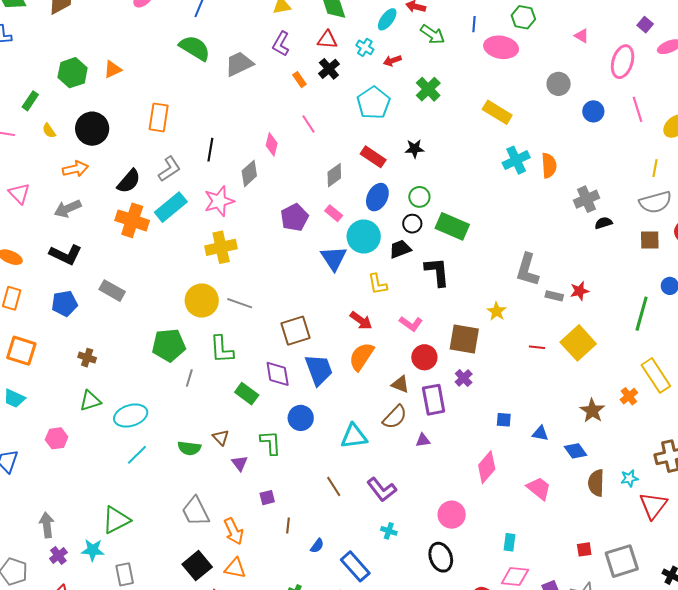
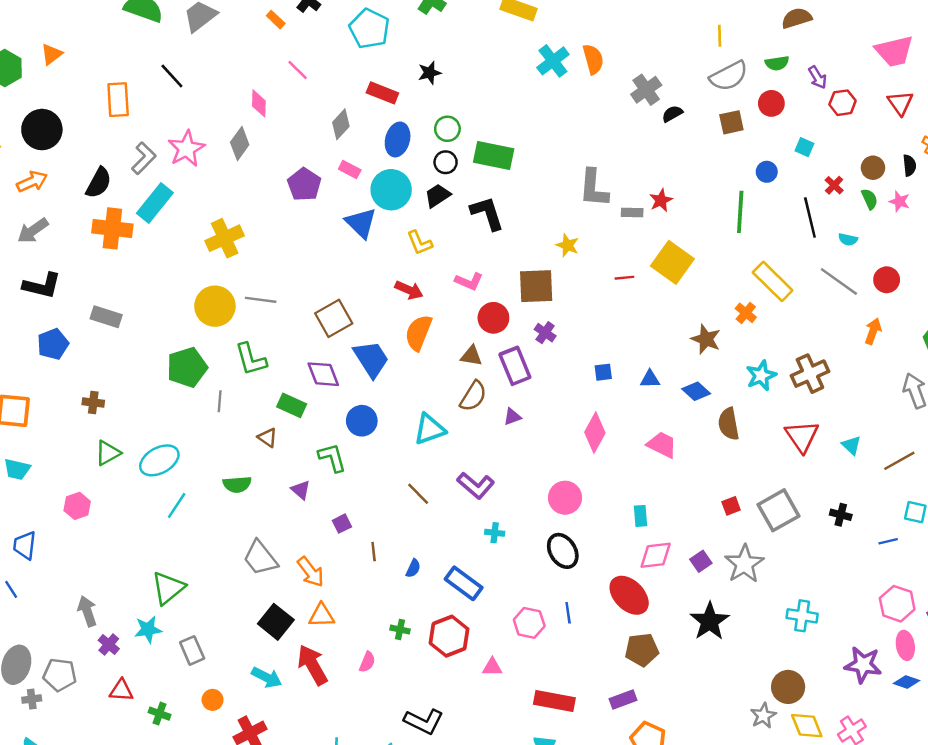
black line: (210, 150) -> (172, 76), moved, turned -40
pink star: (219, 201) -> (186, 149), moved
brown triangle: (221, 437) -> (267, 438), moved
cyan star: (629, 478) -> (761, 376), moved, size x1.4

